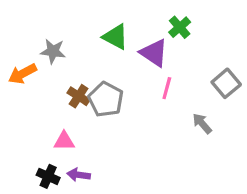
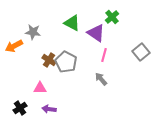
gray arrow: (202, 123) -> (101, 79), moved
black cross: (48, 176) -> (20, 108), moved, turned 32

